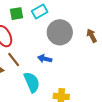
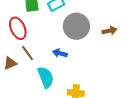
brown arrow: (92, 36) -> (109, 31), turned 104

